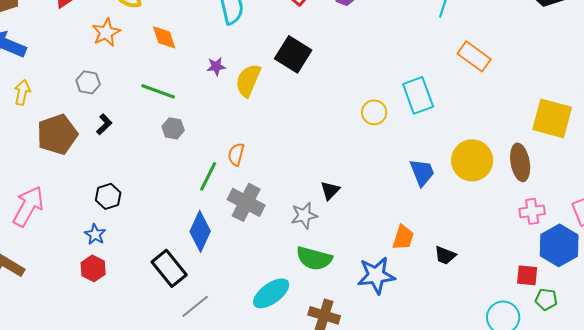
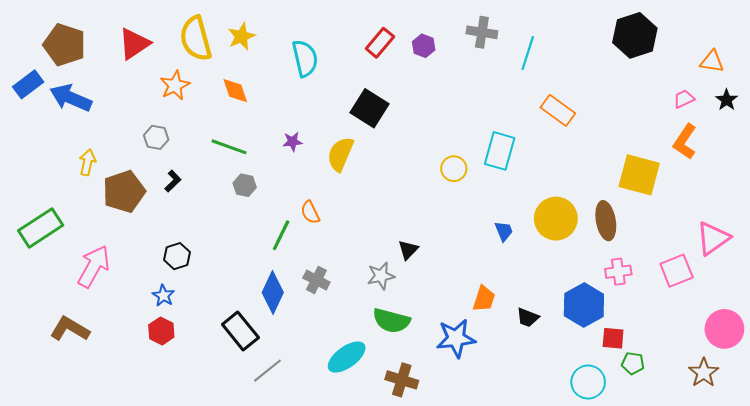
purple star: (216, 66) -> (292, 142), moved
yellow semicircle: (248, 80) -> (340, 154), moved
yellow arrow: (22, 92) -> (87, 162), moved
cyan rectangle: (418, 95) -> (500, 151), turned 36
orange semicircle: (236, 154) -> (310, 212), turned -40
blue trapezoid: (422, 172) -> (504, 231), size x0.7
gray cross: (246, 202) -> (316, 280), moved, size x0.7
blue hexagon: (559, 245) -> (584, 305), moved

